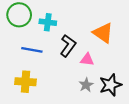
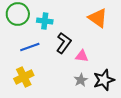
orange triangle: (103, 33) -> (98, 18), moved
blue line: (32, 50) -> (30, 47), turned -30
yellow cross: (25, 82) -> (24, 77), turned -30

